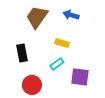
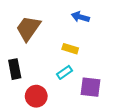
brown trapezoid: (37, 17) -> (28, 28), moved
black rectangle: (22, 53) -> (15, 69), moved

